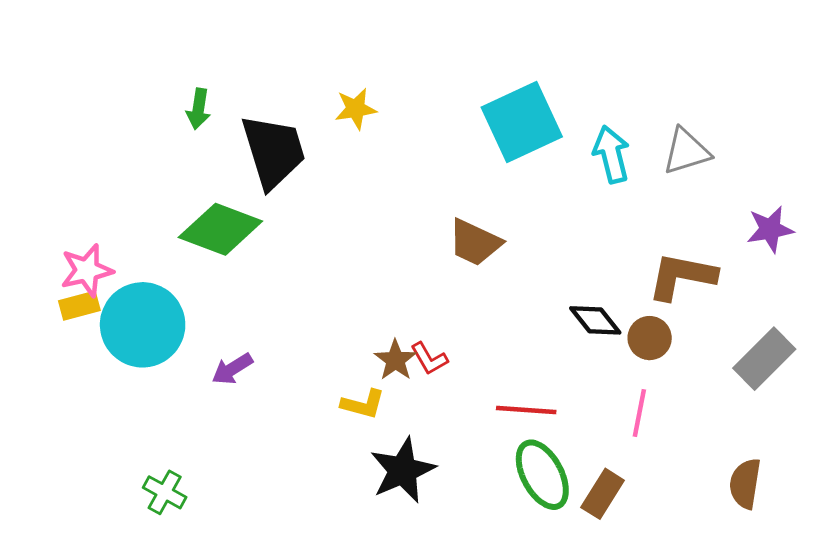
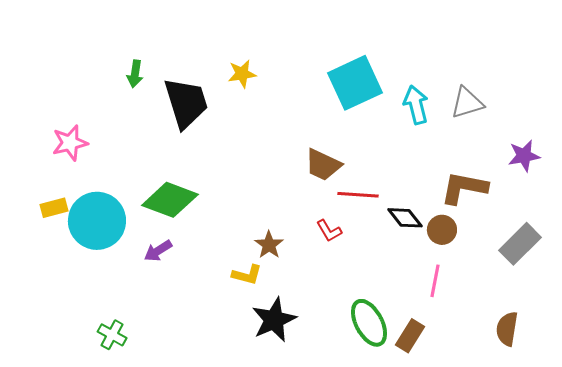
green diamond: (220, 229) -> (170, 200), moved
pink star: (87, 270) -> (70, 143), moved
red L-shape: (429, 359) -> (329, 231), moved
red line: (526, 410) -> (358, 195), moved

